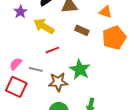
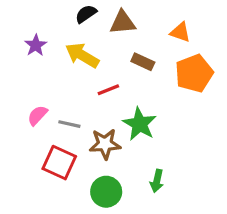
purple star: (20, 12) -> (36, 45), moved
red line: (52, 50) -> (108, 90), moved
red square: (16, 87) -> (59, 163), moved

